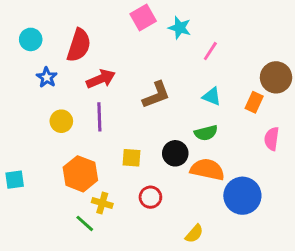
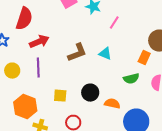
cyan triangle: (212, 96) -> (105, 54), moved
green semicircle: (206, 133) -> (131, 79), moved
orange semicircle: (207, 169) -> (112, 104), size x0.7

